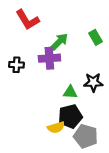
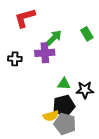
red L-shape: (27, 20) -> (25, 18), turned 105
black star: (93, 82) -> (85, 90), moved
gray pentagon: (86, 136) -> (65, 124), moved

